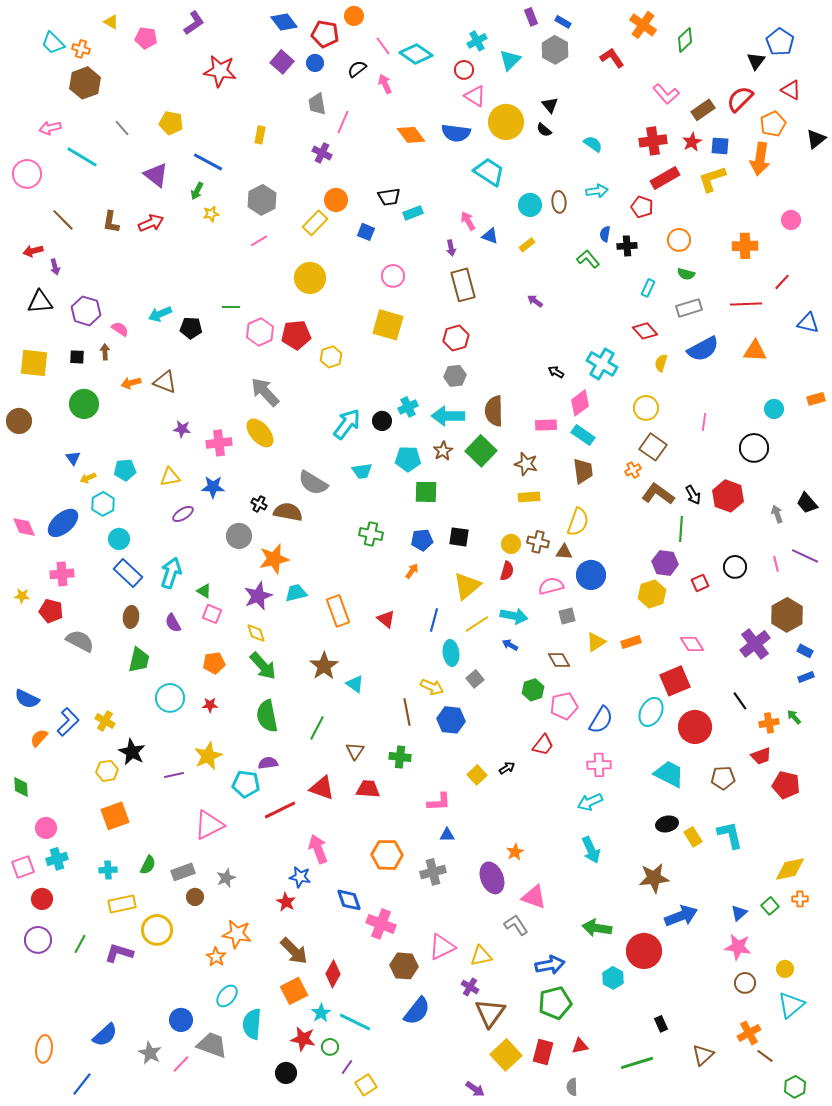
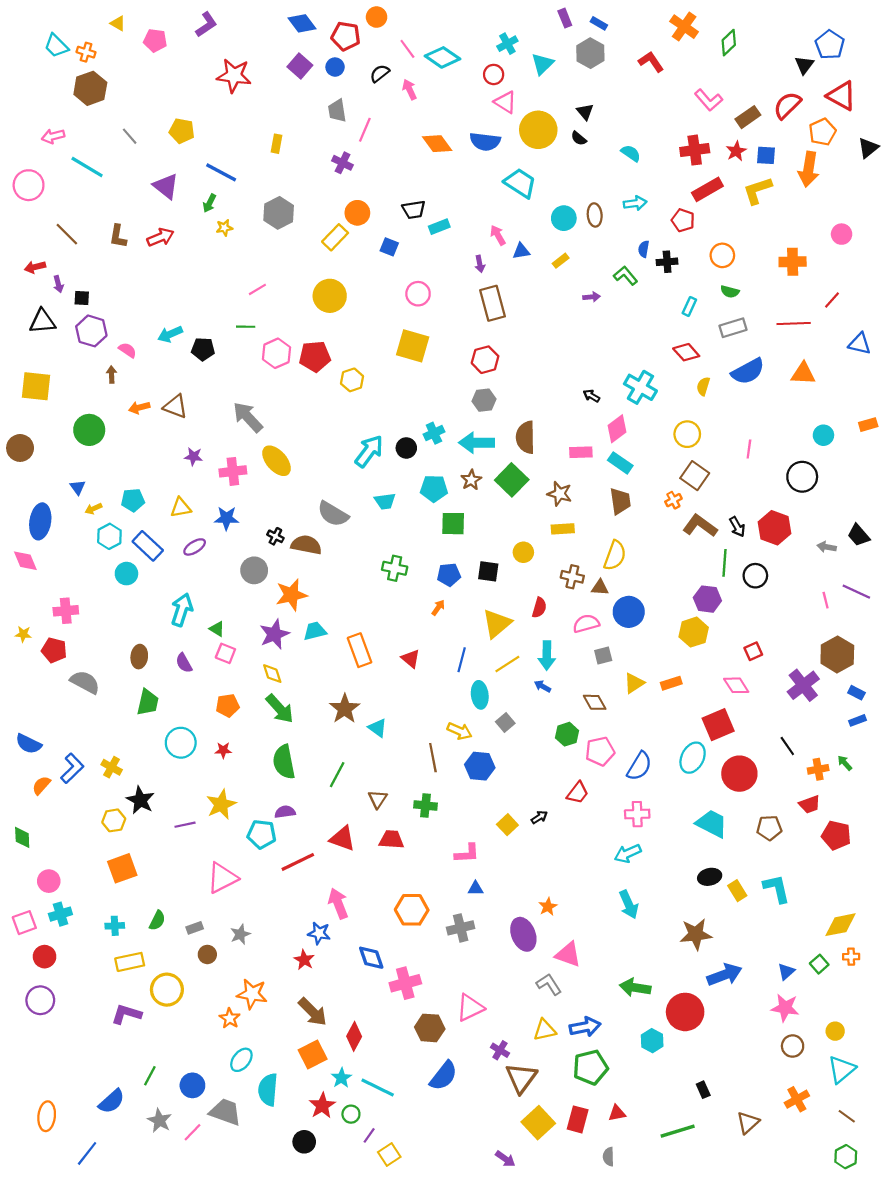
red triangle: (791, 90) -> (842, 96), size x1.4
blue triangle: (490, 236) -> (521, 251), turned -30
pink line: (259, 241) -> (257, 289), moved
purple arrow: (535, 301) -> (591, 297), moved, turned 140
black square: (77, 357) -> (82, 298), moved
gray arrow: (265, 392) -> (248, 417), moved
gray arrow: (777, 514) -> (827, 547), turned -60
blue ellipse: (63, 523) -> (40, 521), moved, turned -40
yellow circle: (511, 544) -> (523, 552), moved
black circle: (735, 567) -> (755, 576), moved
blue rectangle: (128, 573) -> (148, 546), moved
red square: (700, 583) -> (753, 651), moved
cyan arrow: (514, 616) -> (547, 655), turned 80
gray rectangle: (183, 872) -> (195, 928), size x0.7
pink cross: (381, 924) -> (405, 983), turned -36
green line: (80, 944) -> (150, 1076), moved
yellow triangle: (481, 956) -> (545, 1030), moved
red star: (303, 1039) -> (322, 1106), turned 30
brown line: (765, 1056) -> (847, 1116), moved

